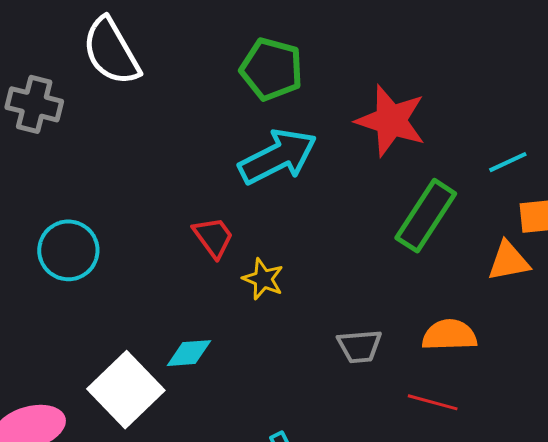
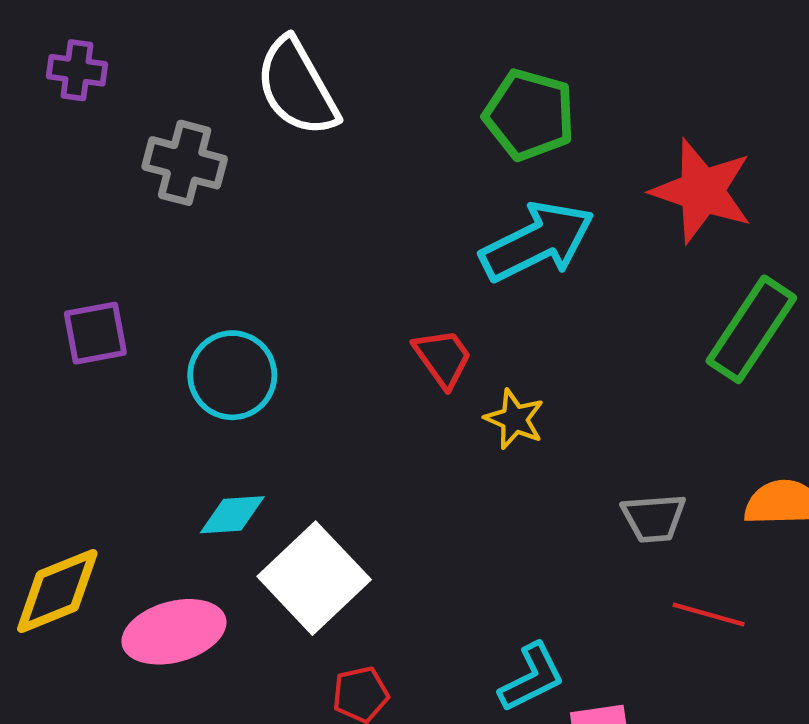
cyan diamond: (189, 353) -> (232, 515), moved
red line: (433, 402) -> (709, 615), moved

